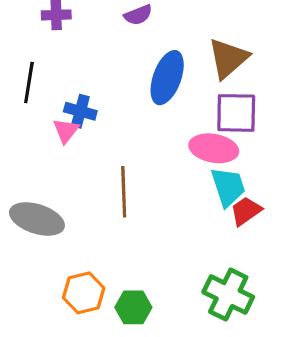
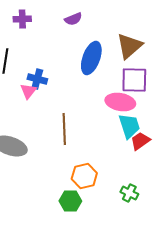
orange hexagon: (84, 293) -> (84, 176), moved
green cross: (228, 295) -> (129, 193), size x0.6

